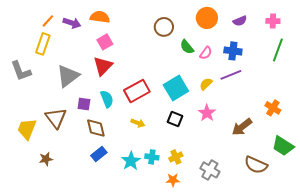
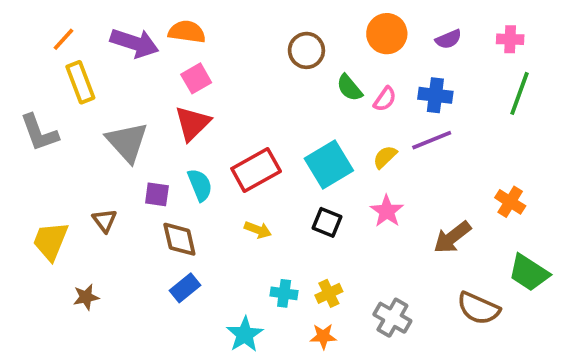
orange line: (48, 21) -> (64, 39), moved
purple arrow: (72, 23) -> (135, 43), size x1.4
yellow rectangle: (43, 44) -> (80, 82), turned -40
gray triangle: (68, 76) -> (127, 142), turned -35
brown triangle: (56, 118) -> (105, 220), size x0.6
cyan star: (131, 161) -> (245, 334), moved

